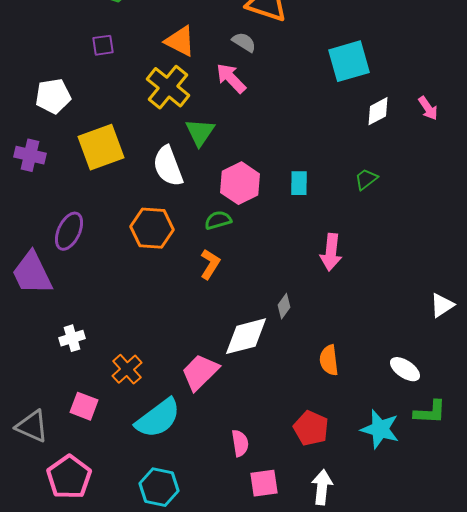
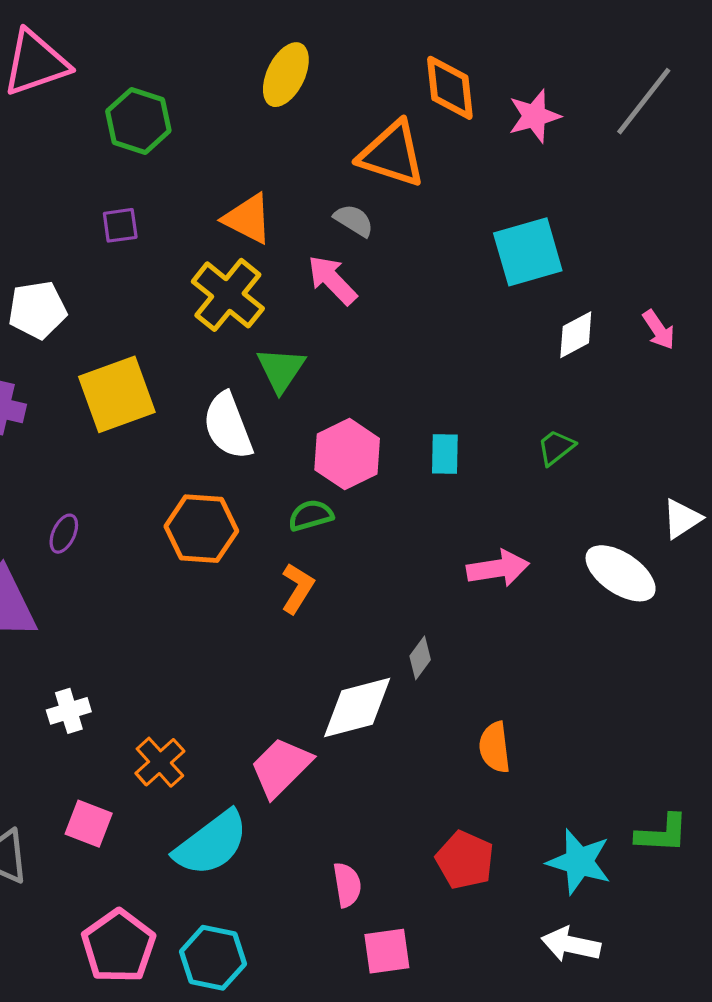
purple ellipse: (69, 231) -> (64, 534), size x0.6
pink arrow: (331, 252) -> (498, 568), turned -105
white triangle: (442, 305) -> (682, 519), moved
white ellipse: (405, 369) -> (621, 573), moved, size x1.4
pink pentagon: (69, 477) -> (119, 946), moved
white arrow: (322, 487) -> (571, 944), moved, turned -84

